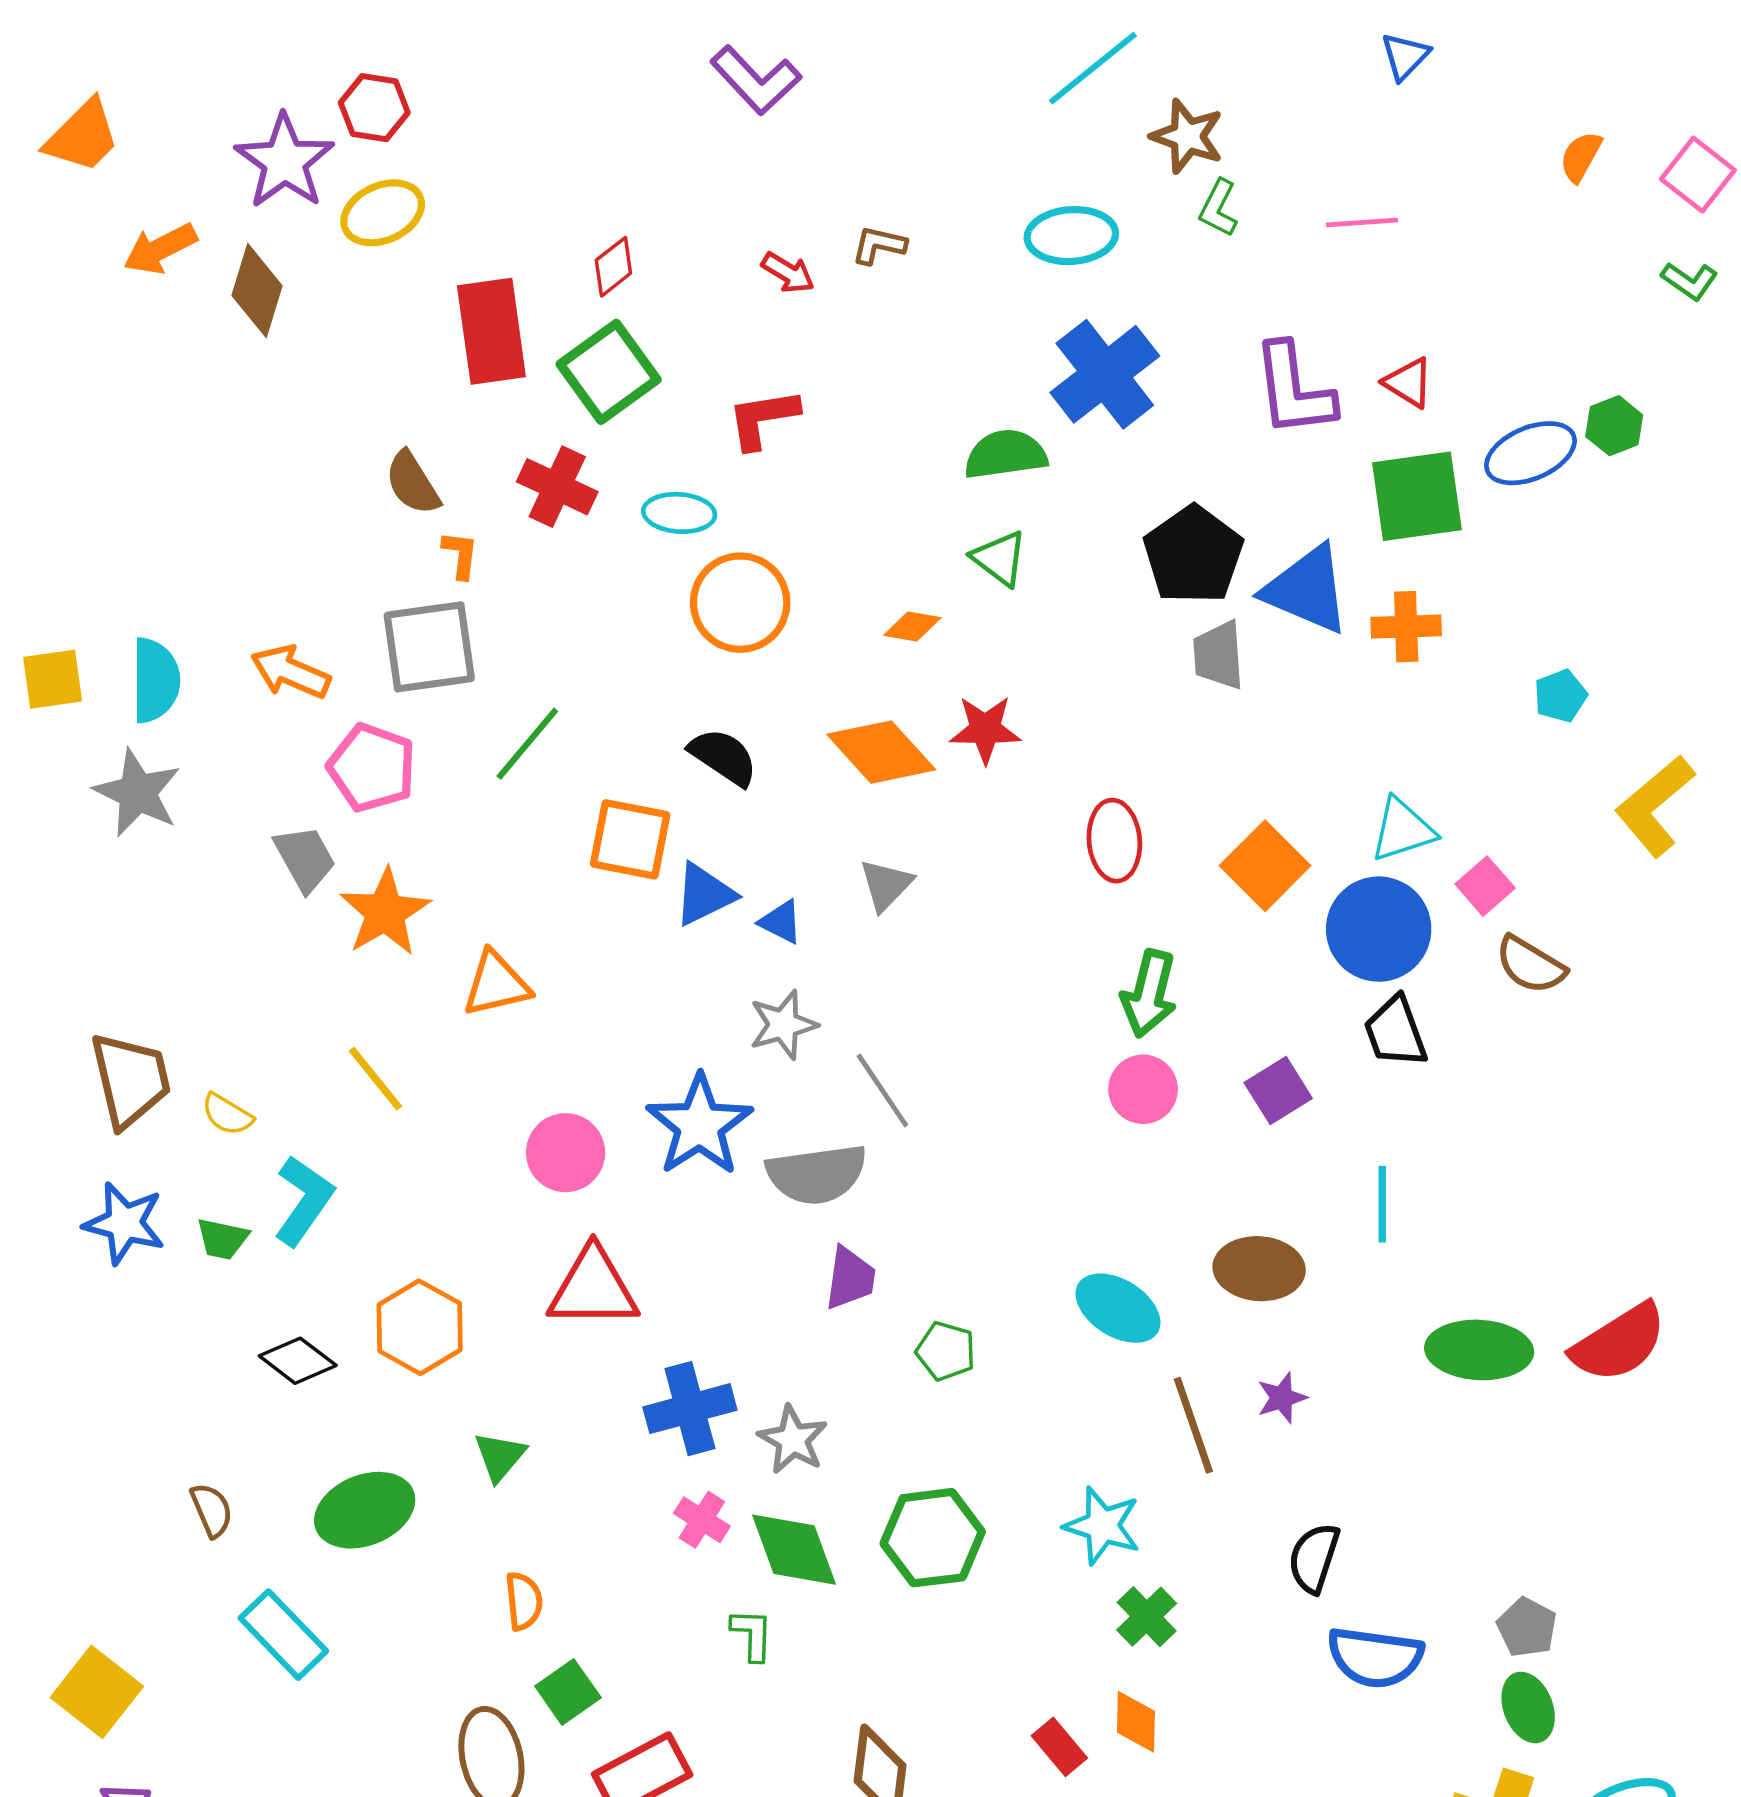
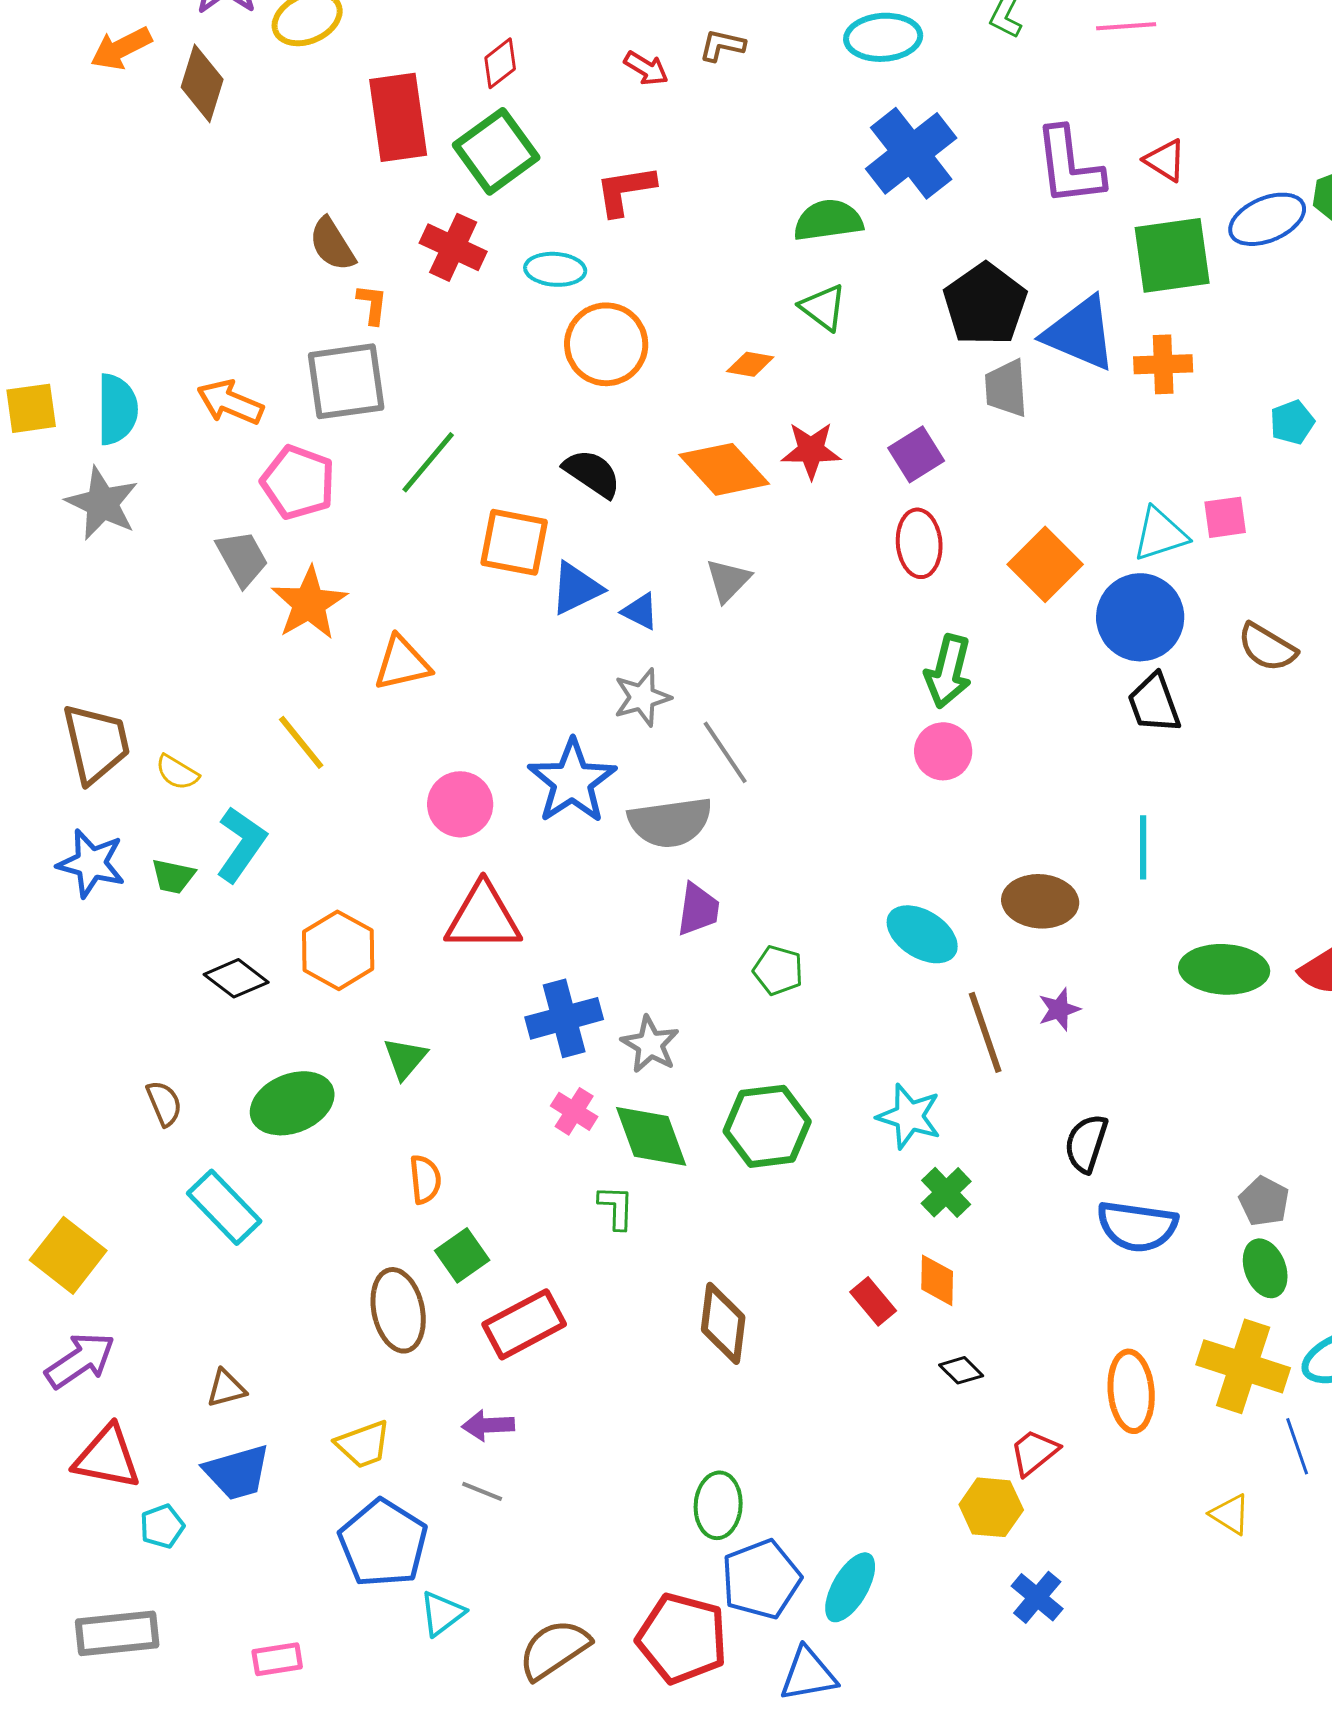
pink square: (1485, 886) -> (1225, 517), moved, turned 33
purple square: (1278, 1090) -> (916, 454), moved

